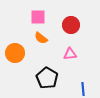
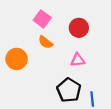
pink square: (38, 17) -> (42, 19), turned 35
black pentagon: (47, 78) -> (69, 90), moved

